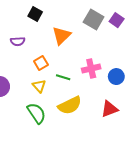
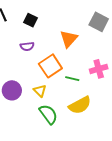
black square: (35, 14) -> (30, 20), moved
orange square: (41, 63) -> (50, 66), size x1.6
yellow triangle: (39, 86) -> (40, 91), moved

